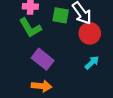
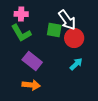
green square: (61, 15) -> (54, 30), moved

